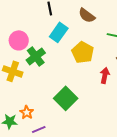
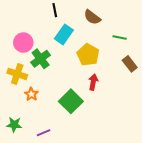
red arrow: (105, 75) -> (93, 82), moved
orange star: (27, 112) -> (31, 94), moved

